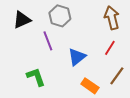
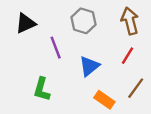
gray hexagon: (60, 16) -> (83, 21), moved
green L-shape: (36, 77) -> (42, 89), turned -145

